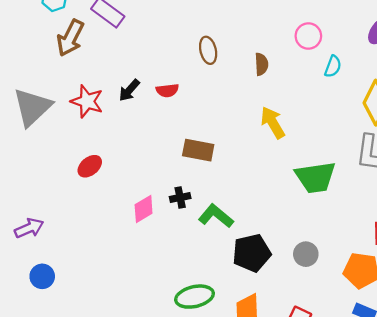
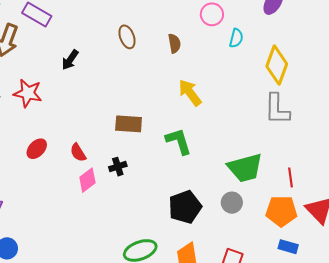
black arrow: (129, 90) -> (70, 60), moved
red semicircle: (167, 90) -> (78, 153), moved, turned 72
green trapezoid: (315, 177) -> (245, 168), moved
green L-shape: (216, 216) -> (179, 141), moved, turned 40

